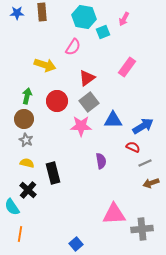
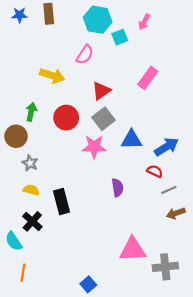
brown circle: (24, 119) -> (16, 136), moved

